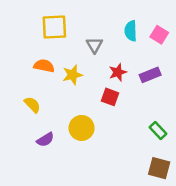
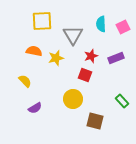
pink square: (159, 35) -> (123, 27), turned 32
gray triangle: (94, 45) -> (73, 35), size x1.5
yellow circle: (82, 128) -> (73, 99), moved
brown square: (159, 168) -> (95, 121), moved

